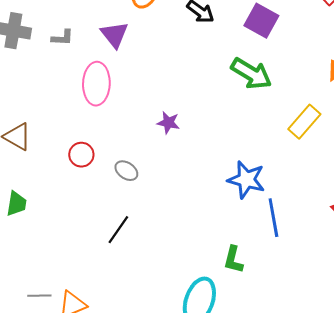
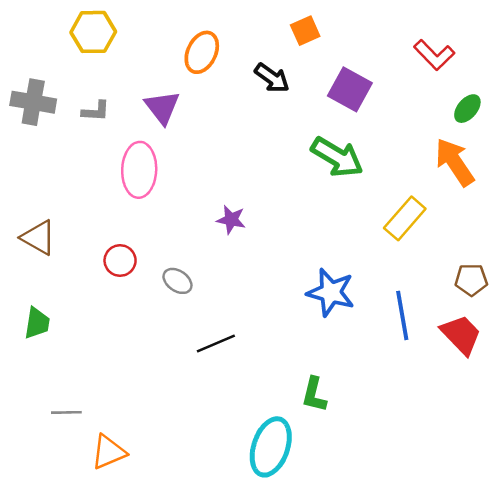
blue line: (273, 218) -> (402, 315), moved
black line: (118, 230) -> (216, 344), moved, turned 32
gray line: (39, 296) -> (66, 412), moved

